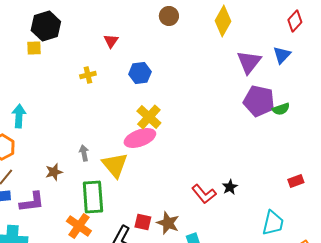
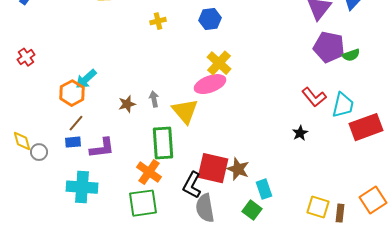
cyan arrow: (19, 116) -> (86, 79), moved, turned -135
brown star: (54, 172) -> (127, 104), moved
red rectangle: (296, 181) -> (366, 127), size x2.0
red L-shape: (204, 194) -> (314, 97), moved
red square: (143, 222) -> (213, 168), size x1.8
cyan trapezoid: (273, 223) -> (343, 105), moved

